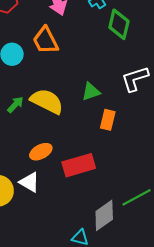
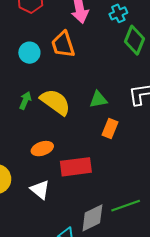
green arrow: (15, 105) -> (25, 100), turned -30
white triangle: (29, 182) -> (40, 190), moved

